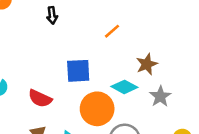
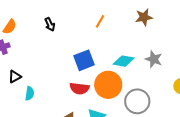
brown star: (147, 64) -> (144, 17), moved, turned 30
red semicircle: (40, 98) -> (79, 88), moved

